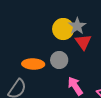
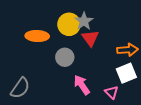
orange ellipse: (33, 64) -> (37, 36), moved

